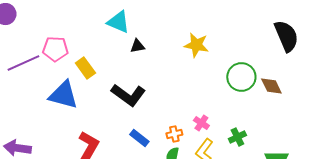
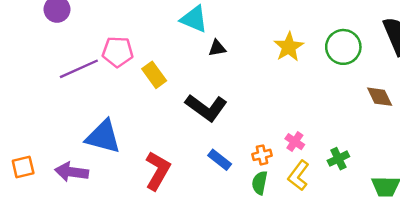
yellow star: (196, 45) -> (289, 47), turned 30
green circle: (241, 77) -> (343, 47), moved
blue triangle: (63, 95) -> (103, 137), moved

